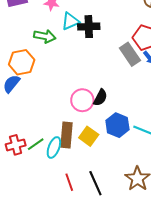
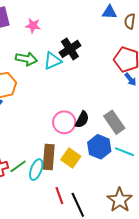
cyan triangle: (70, 21) -> (52, 61), moved
black cross: (89, 27) -> (70, 49), turned -30
gray rectangle: (130, 54) -> (114, 122), moved
red line: (69, 182) -> (59, 196), moved

